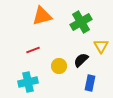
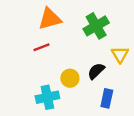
red line: (33, 50) -> (41, 47), moved
cyan cross: (28, 82) -> (47, 97), moved

